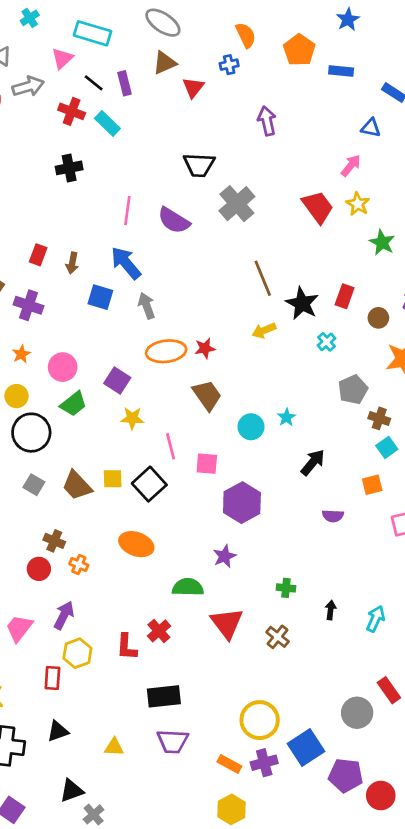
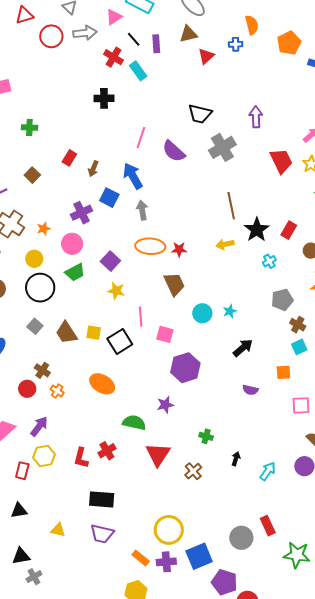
purple arrow: (267, 121) -> (256, 117), moved
purple cross: (28, 305) -> (82, 213), moved, turned 35

